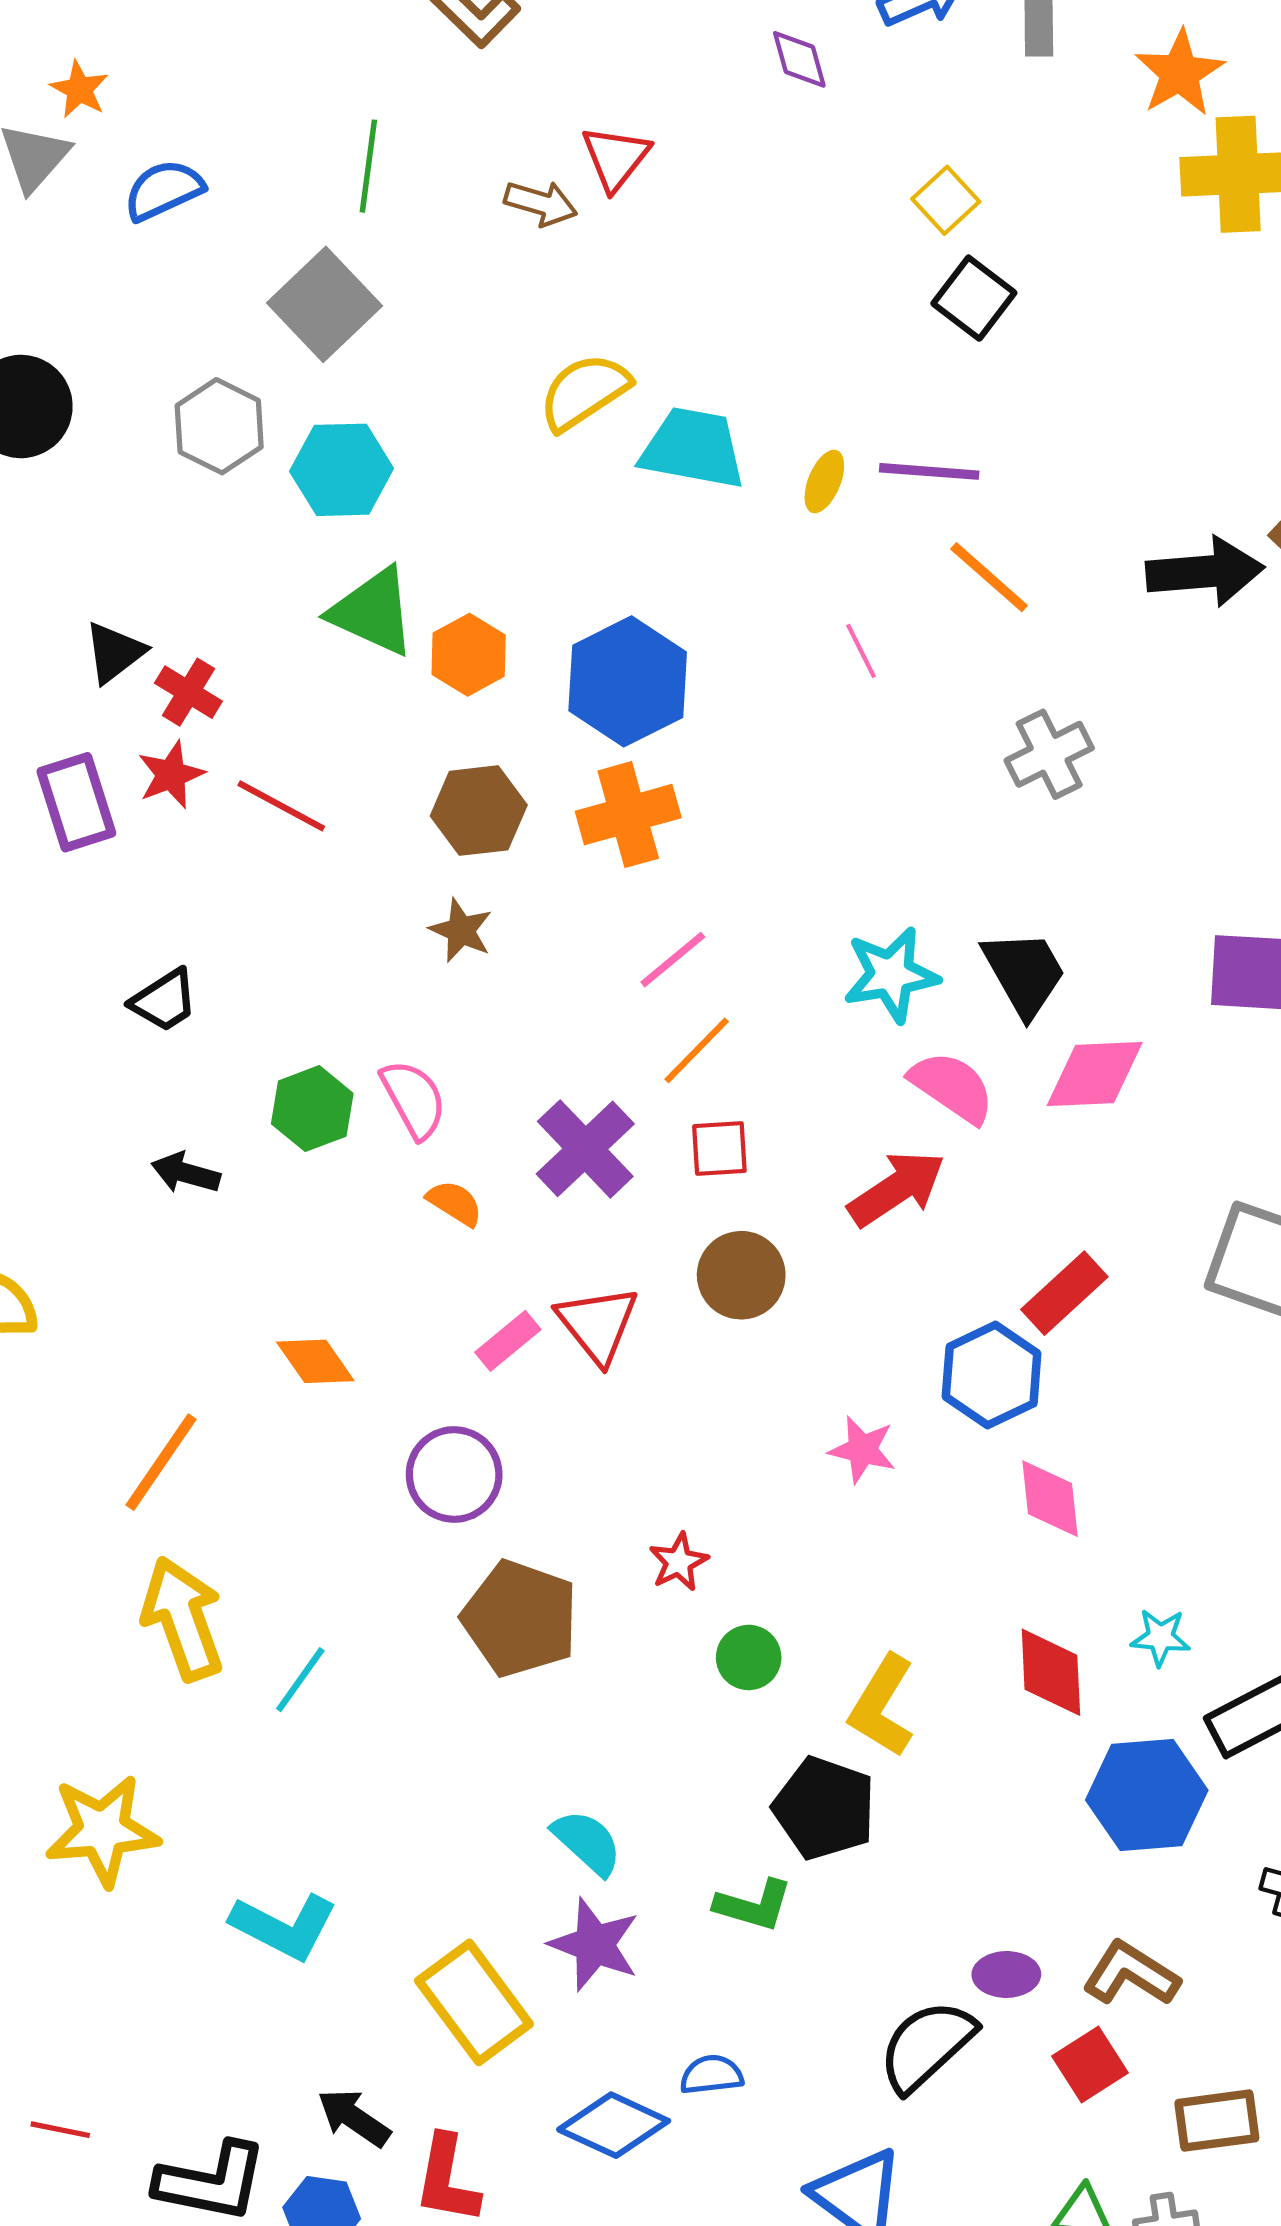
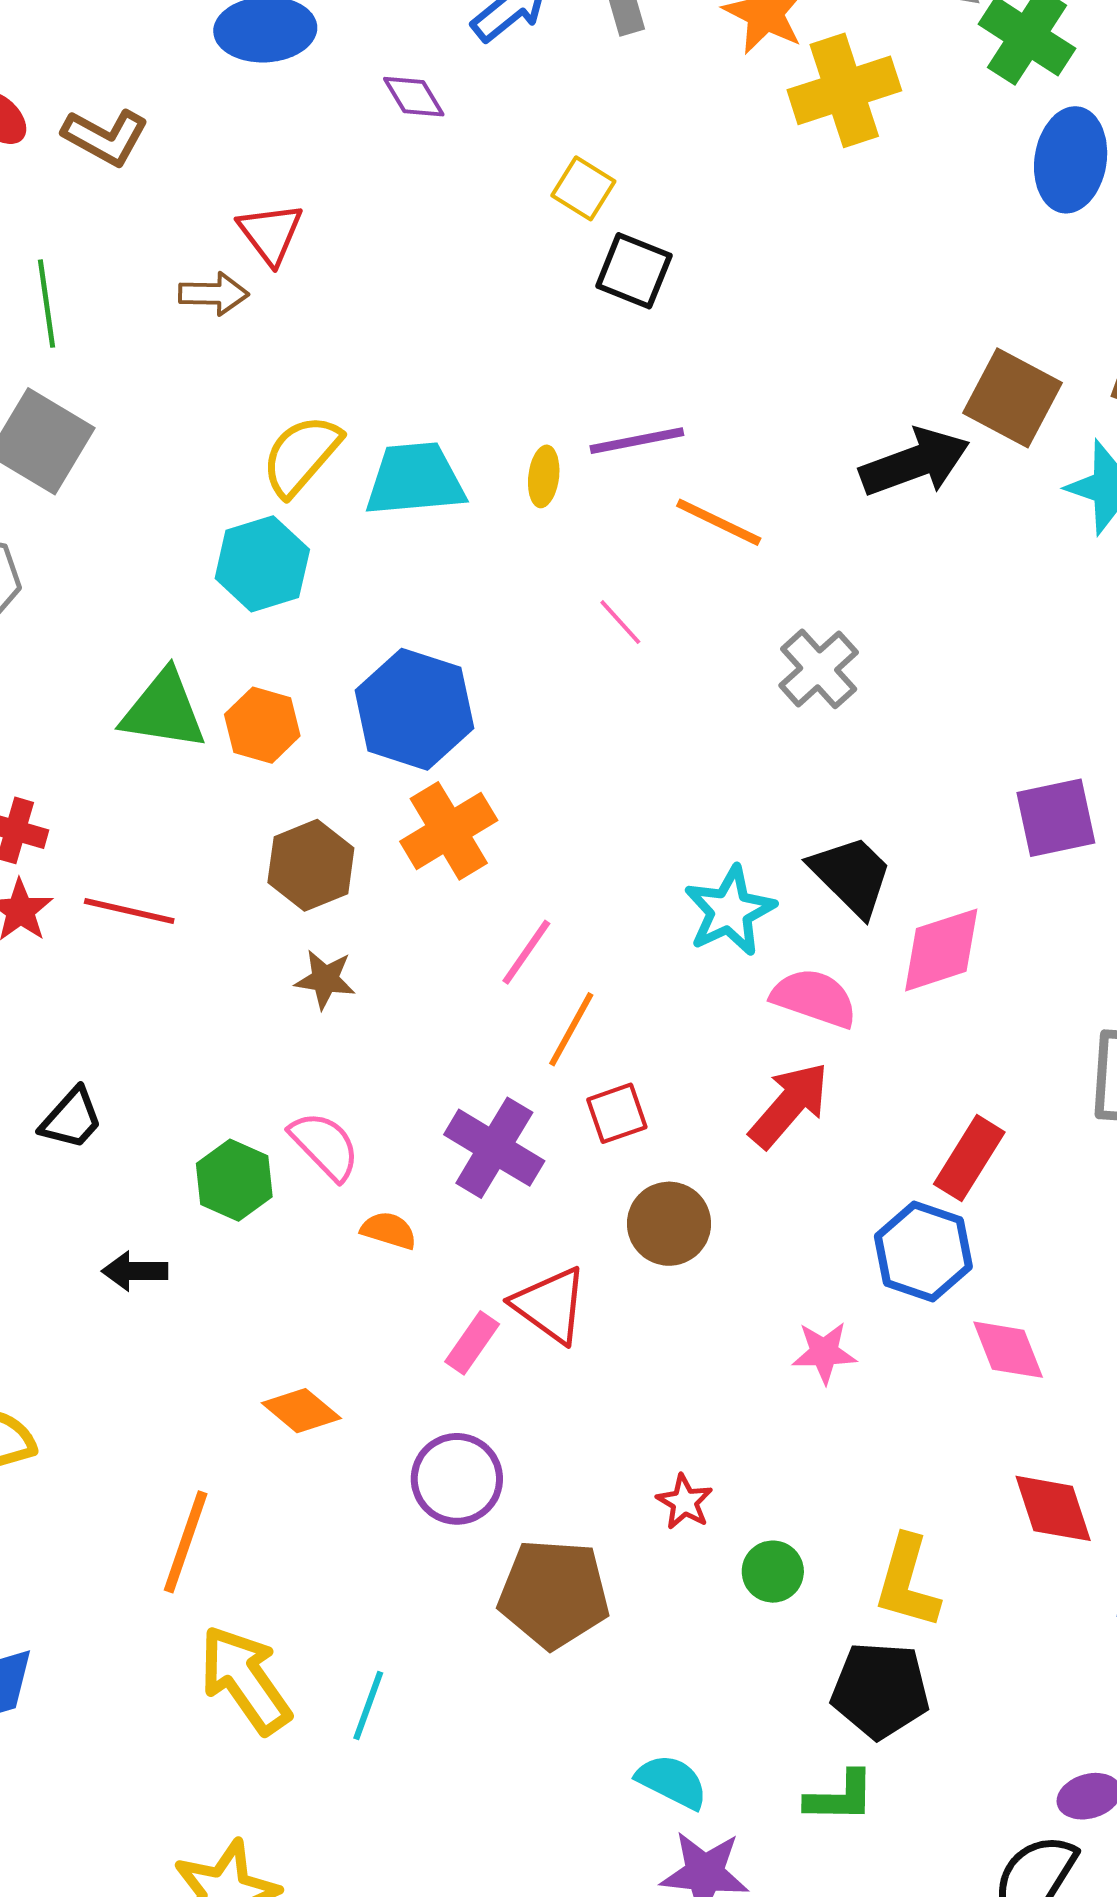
cyan hexagon: (342, 470) -> (262, 564), moved

